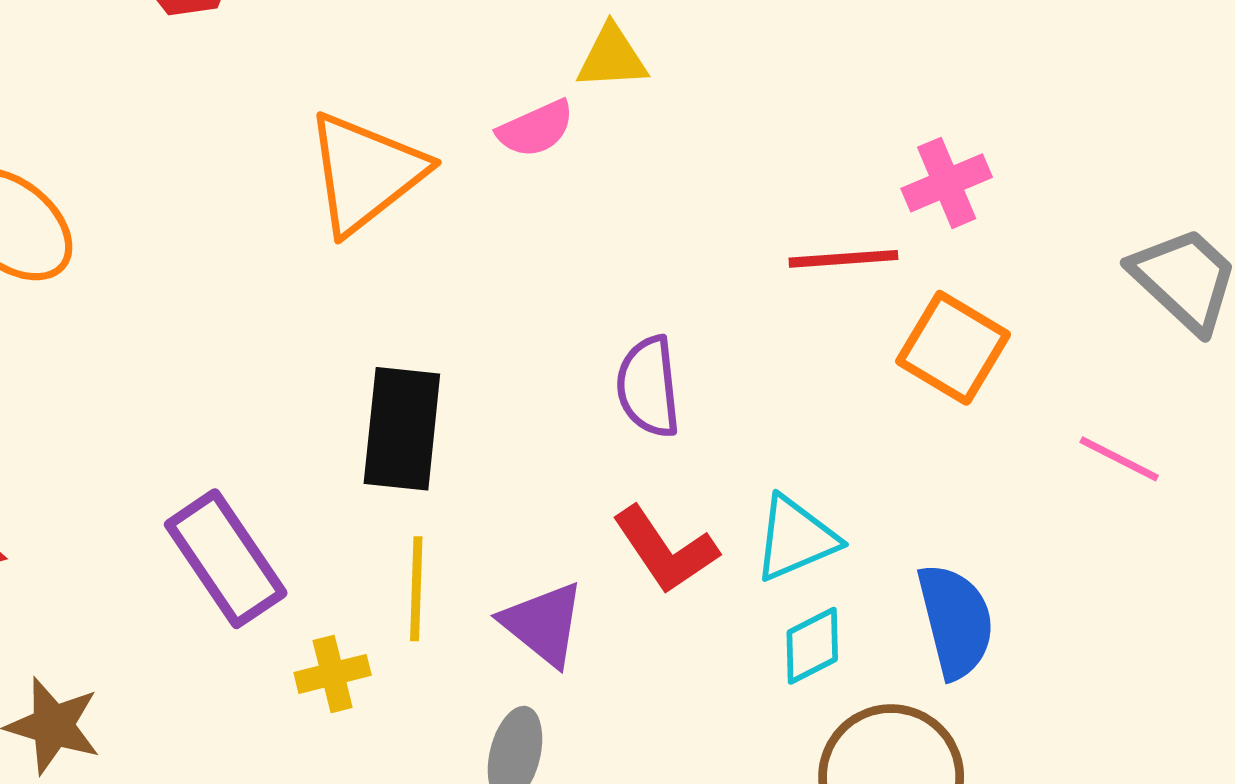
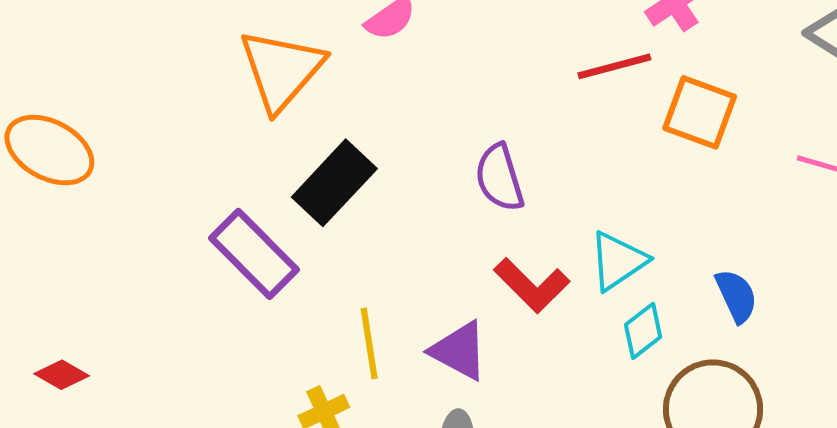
black rectangle: (402, 429) -> (334, 183), moved, turned 48
purple rectangle: (226, 559) -> (254, 254), moved
blue semicircle: (956, 621) -> (736, 296), size x0.7

